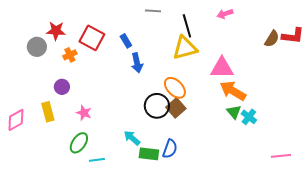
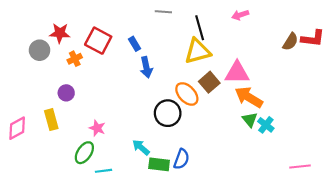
brown square: (176, 108) -> (209, 82), moved
pink star: (84, 113) -> (97, 128), moved

